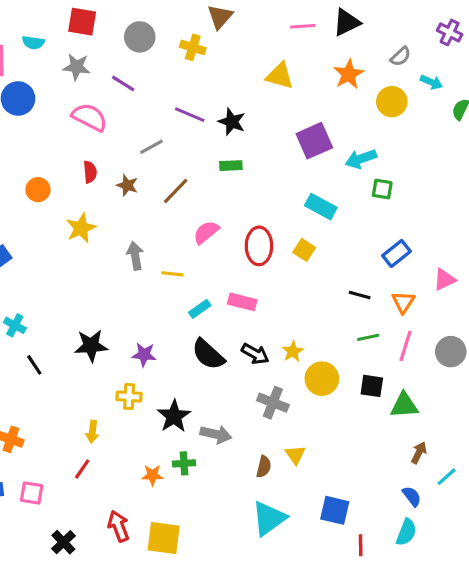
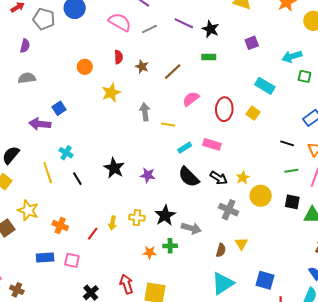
purple square: (314, 141) -> (252, 43), moved, size x0.6
gray line: (152, 147) -> (149, 29), moved
black star: (91, 346) -> (114, 168), turned 30
yellow cross: (129, 397) -> (137, 218), moved
red line: (82, 469) -> (93, 234), moved

